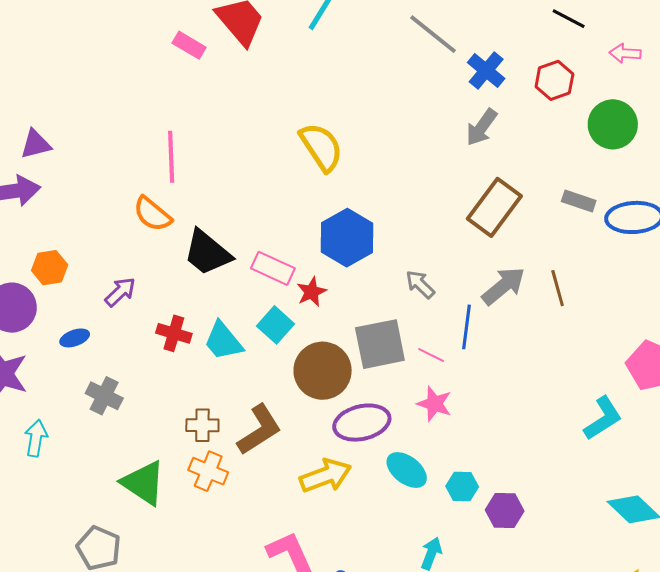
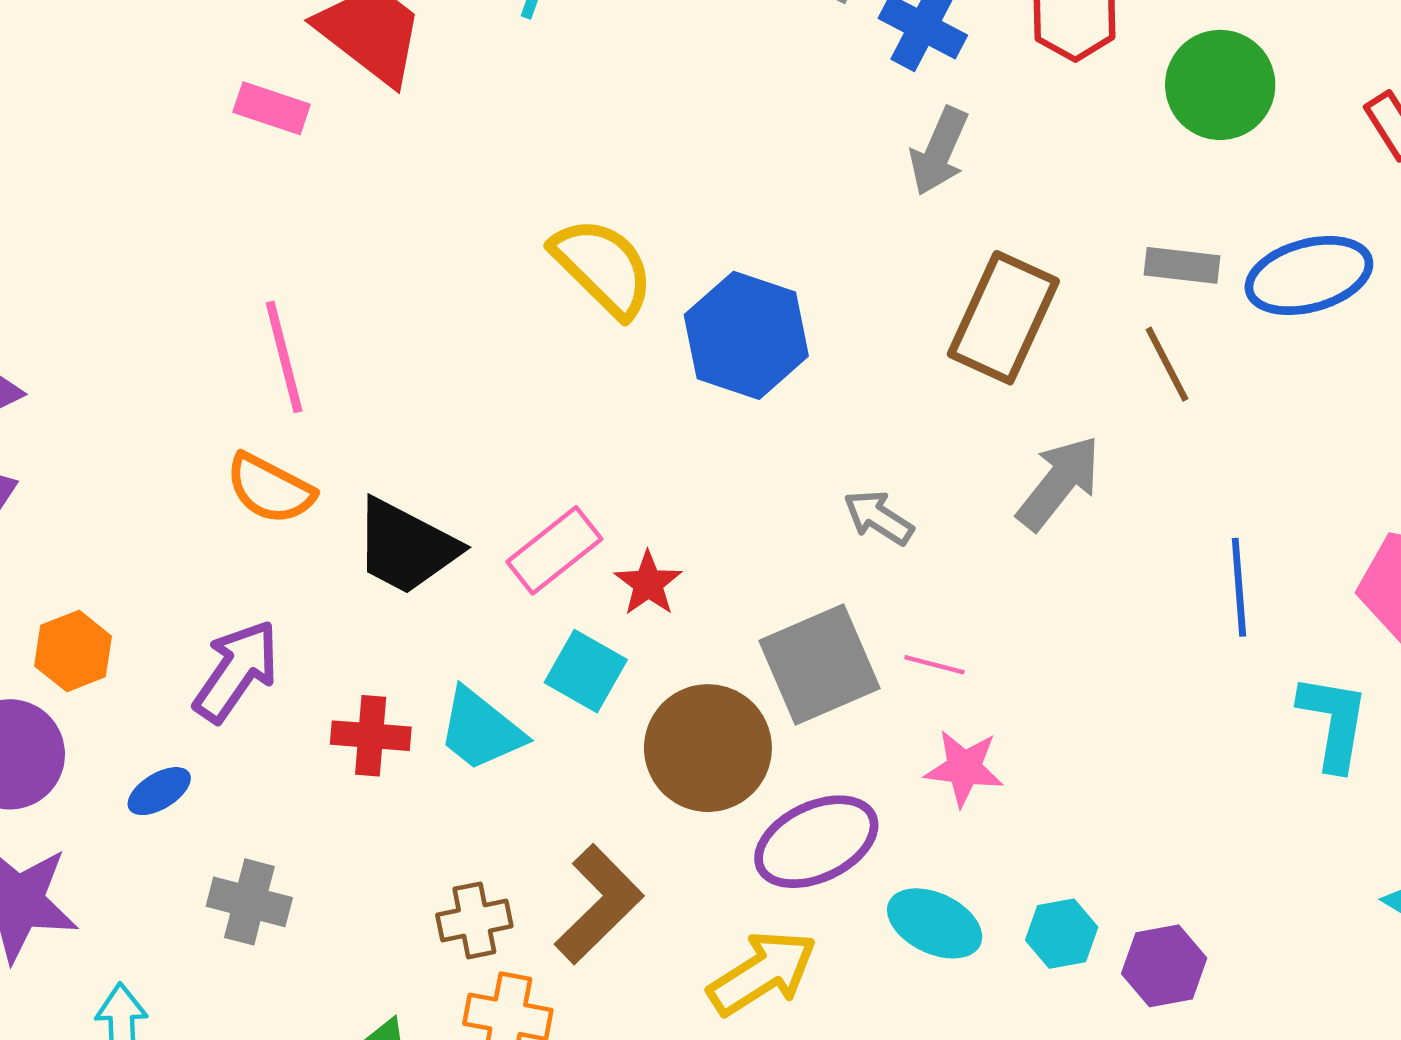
blue hexagon: (347, 238) -> (746, 335), moved
pink rectangle: (273, 268) -> (554, 550), turned -51
brown line: (558, 288) -> (1167, 364), moved
purple arrow: (120, 292) -> (236, 671), size x1.4
blue line: (467, 327) -> (1239, 587), moved
cyan L-shape: (603, 418) -> (1333, 722), turned -36

